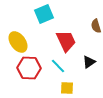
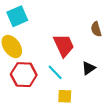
cyan square: (44, 14) -> (17, 16), moved

